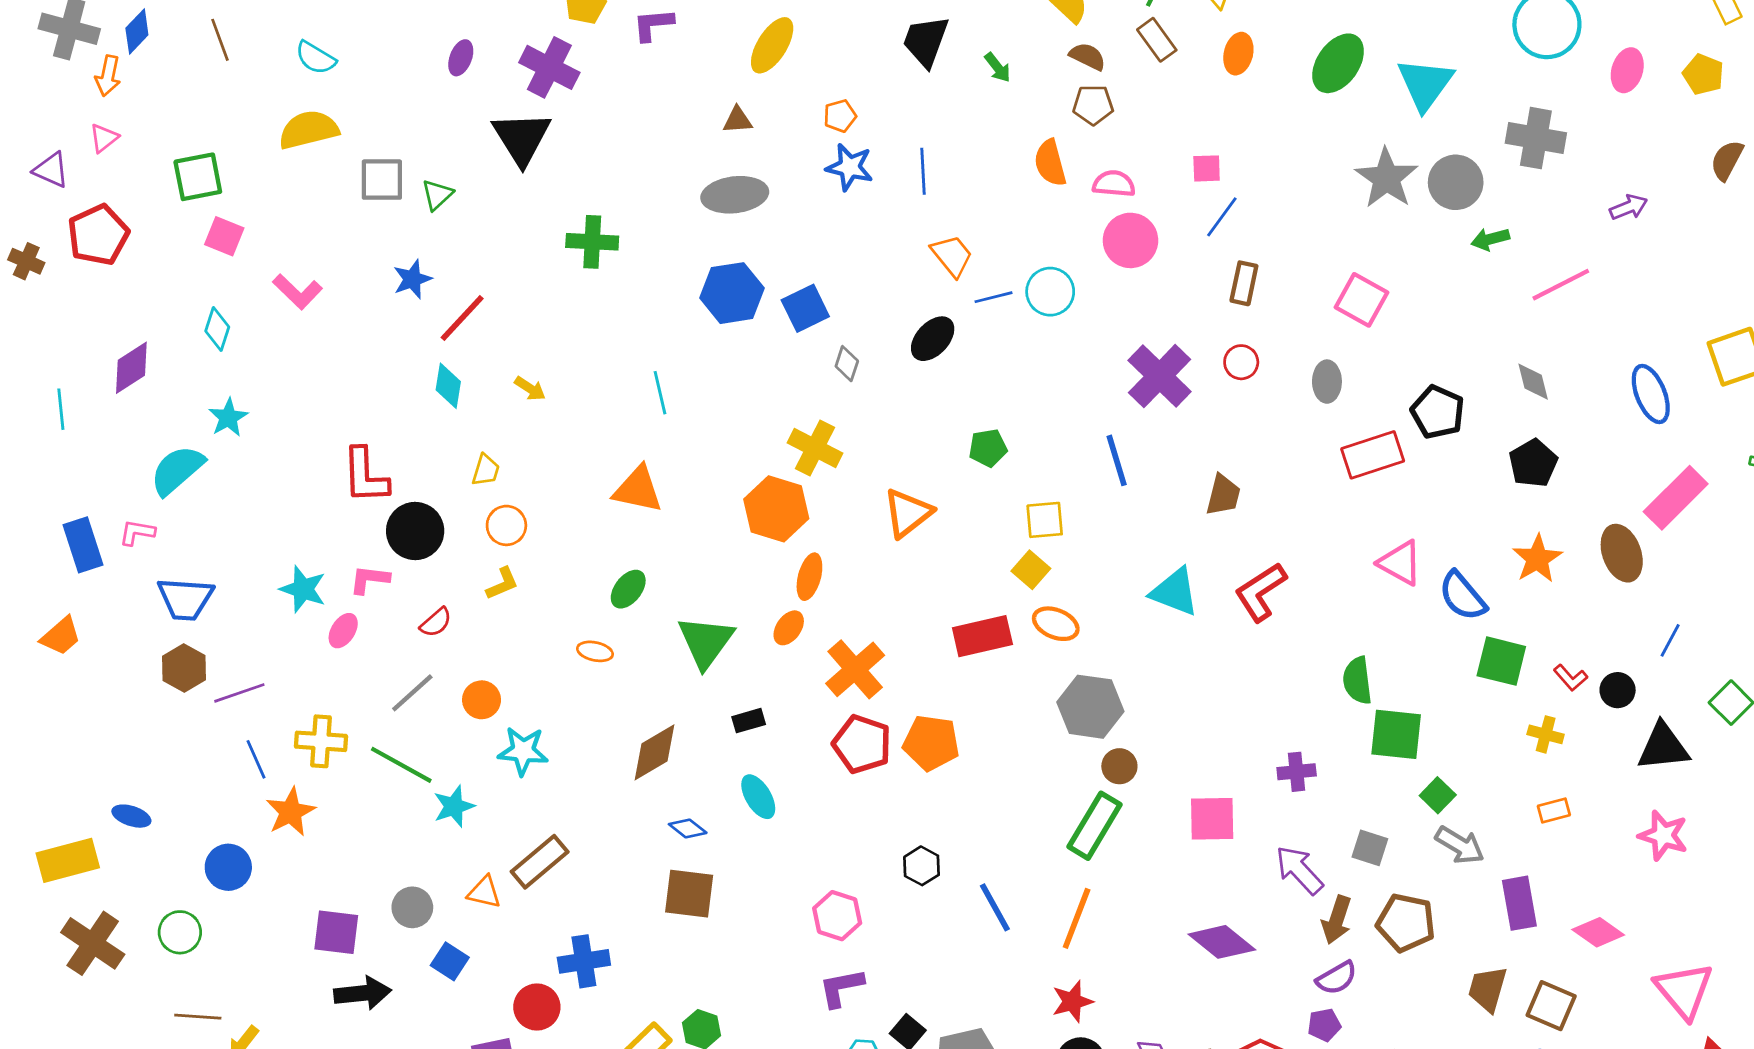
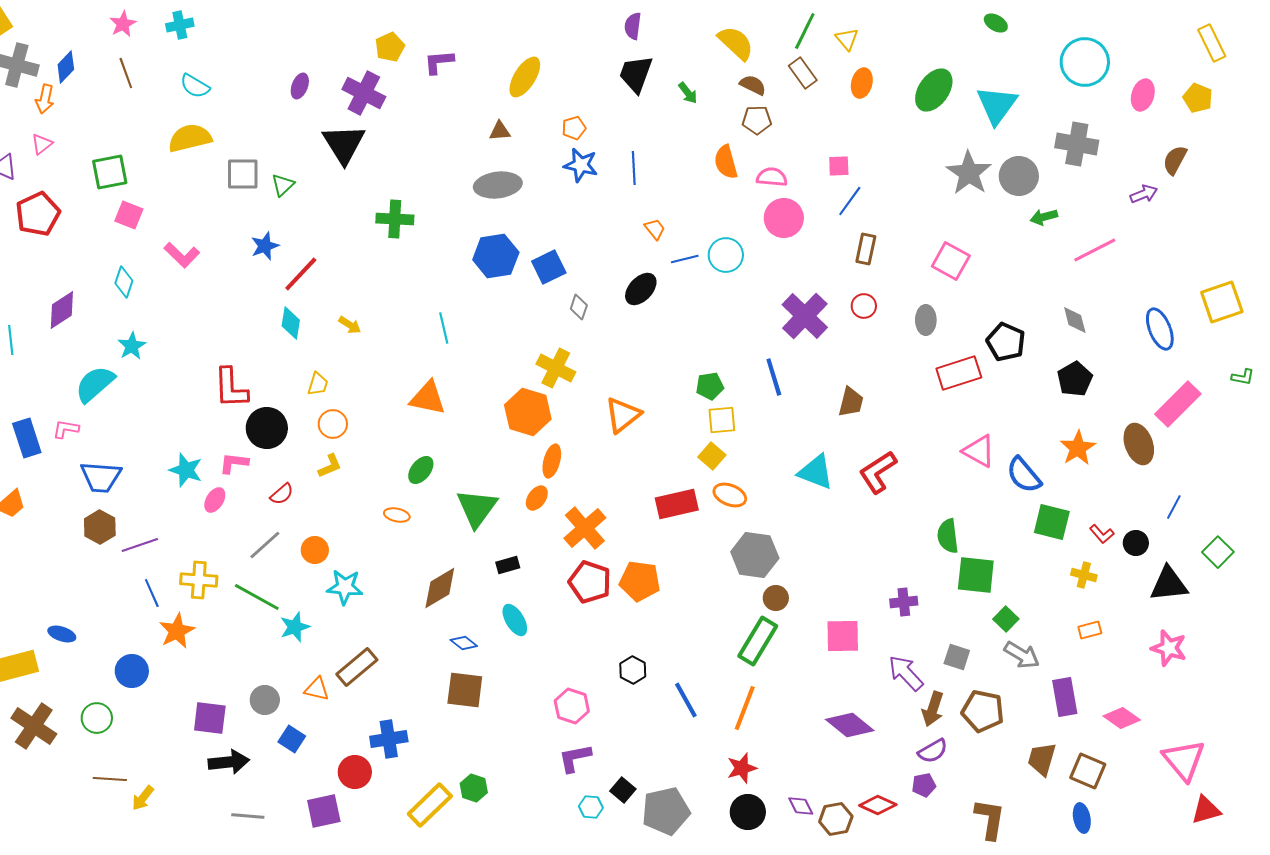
brown semicircle: (1727, 160) -> (1175, 160), moved
orange trapezoid: (952, 256) -> (655, 229), size x0.7
green pentagon: (988, 448) -> (710, 386), moved

